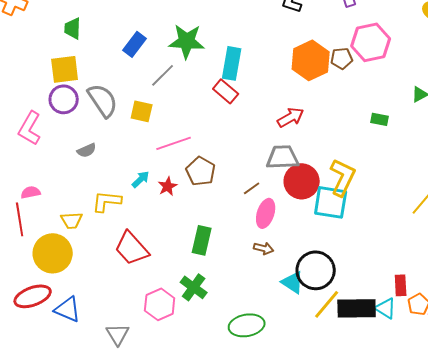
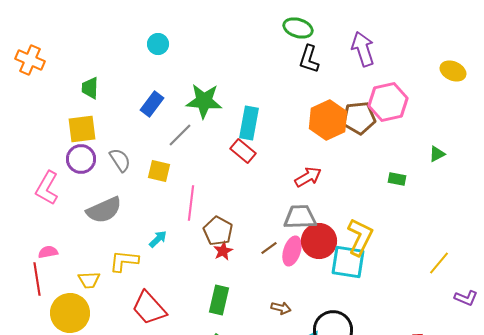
brown pentagon: (342, 58) -> (359, 118), size x1.5
gray semicircle: (103, 100) -> (120, 160), size x0.7
pink line: (174, 143) -> (191, 203), turned -64
gray semicircle: (87, 150) -> (104, 210), size x1.8
red star: (168, 186) -> (223, 251), moved
pink ellipse: (266, 213) -> (292, 251), moved

